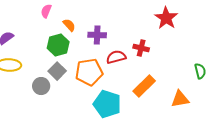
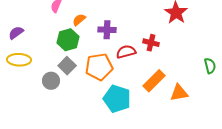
orange semicircle: (69, 25) -> (79, 20), turned -88
orange triangle: (180, 99) -> (179, 93), moved

